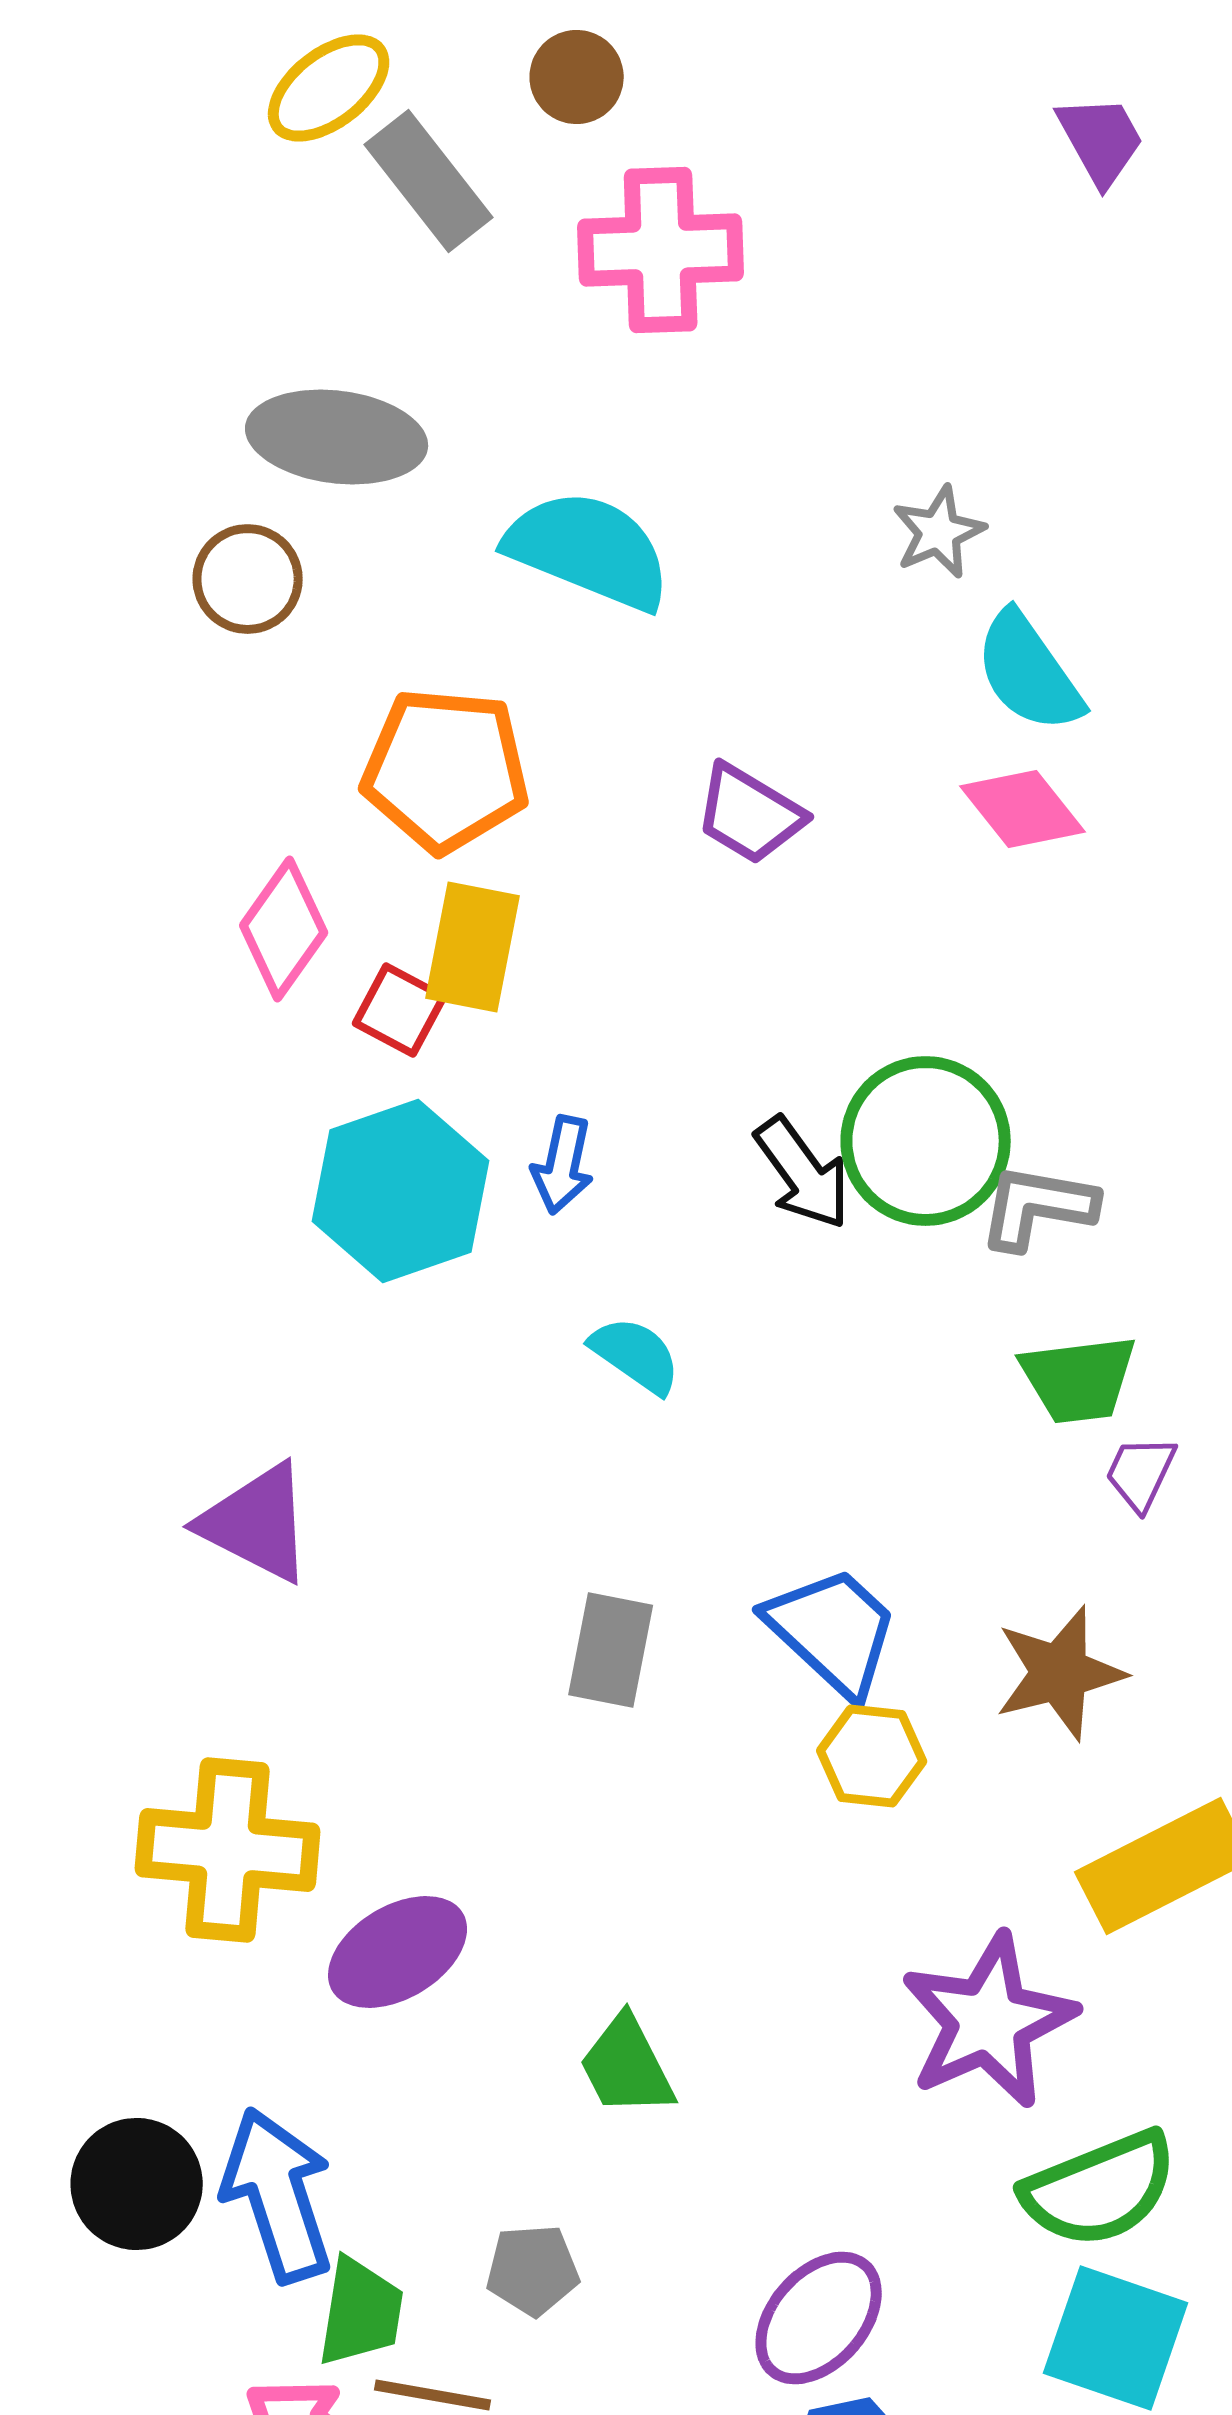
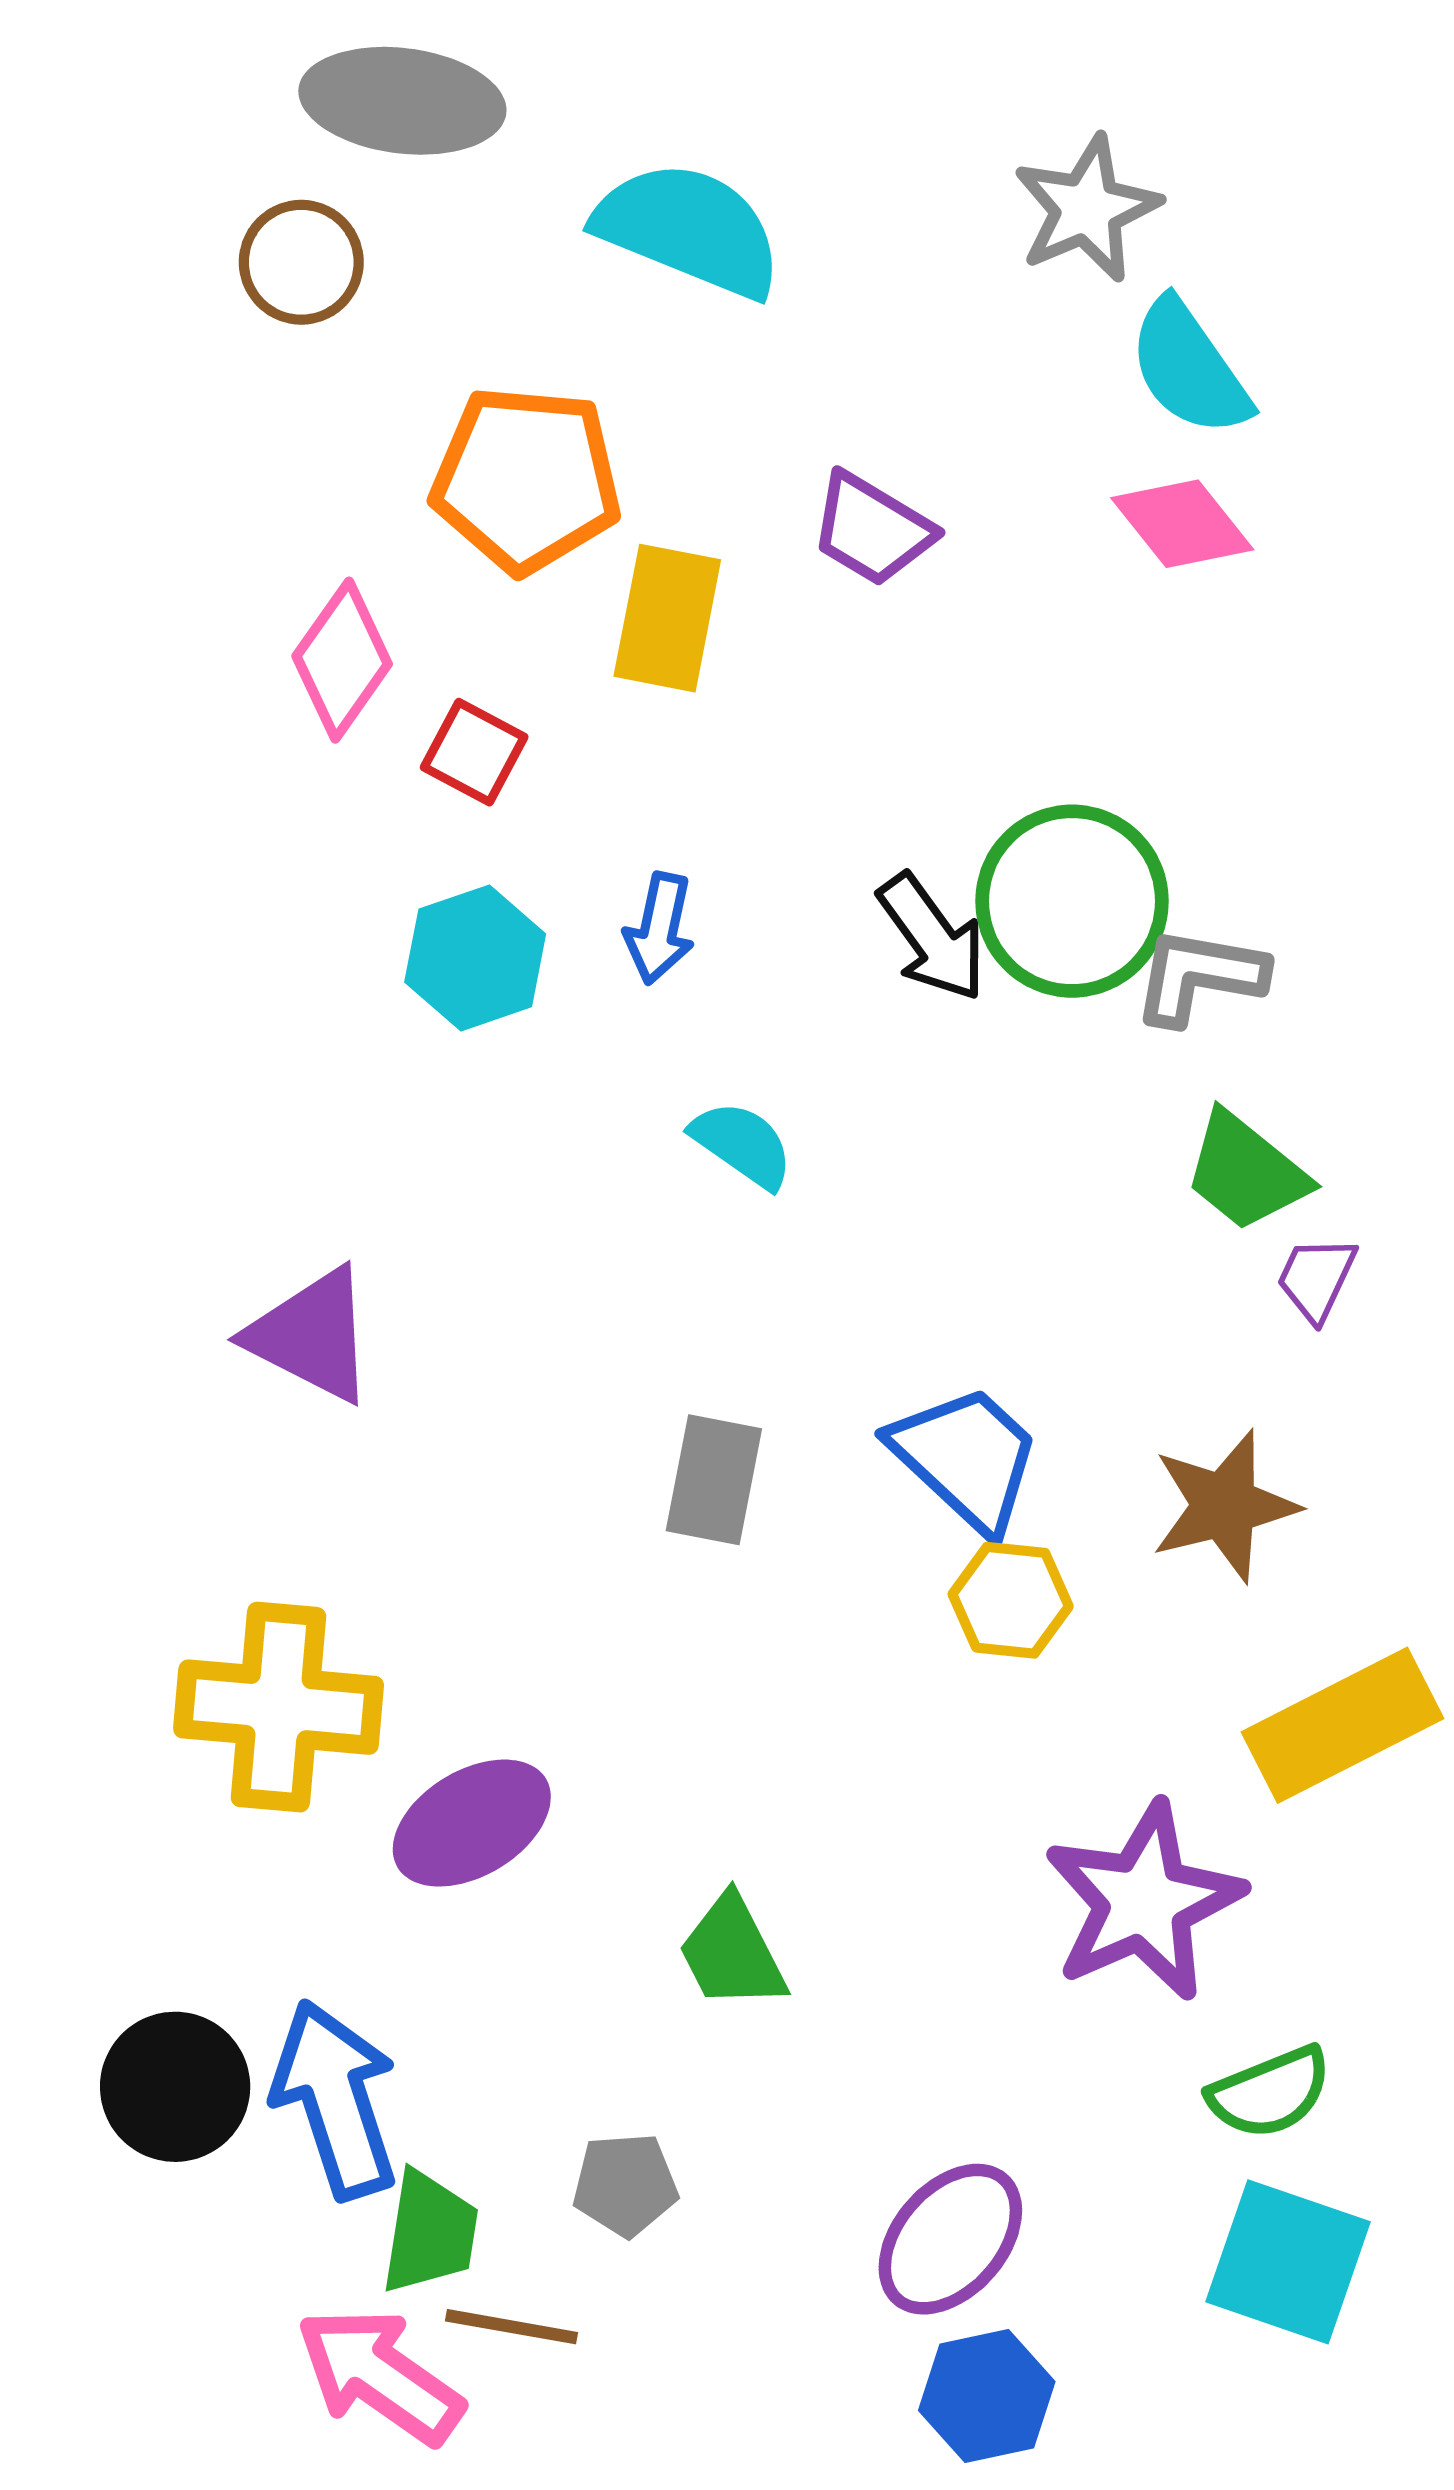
gray star: (939, 532) -> (1087, 209), size x1.4
yellow rectangle: (473, 947) -> (667, 618), moved
cyan hexagon: (401, 1191) -> (475, 958), size x0.7
green trapezoid: (1079, 1379) -> (1246, 1172), turned 46
green semicircle: (1100, 2189) -> (1270, 2092), size x0.7

